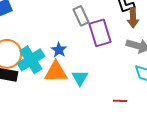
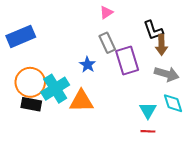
blue star: (59, 50) -> (88, 65), moved
cyan triangle: (80, 78) -> (148, 110), moved

